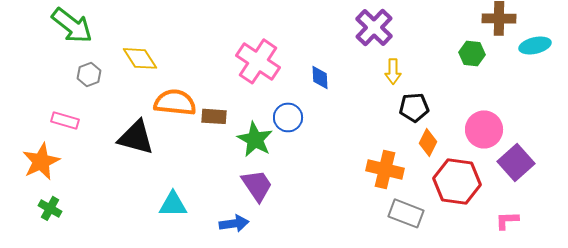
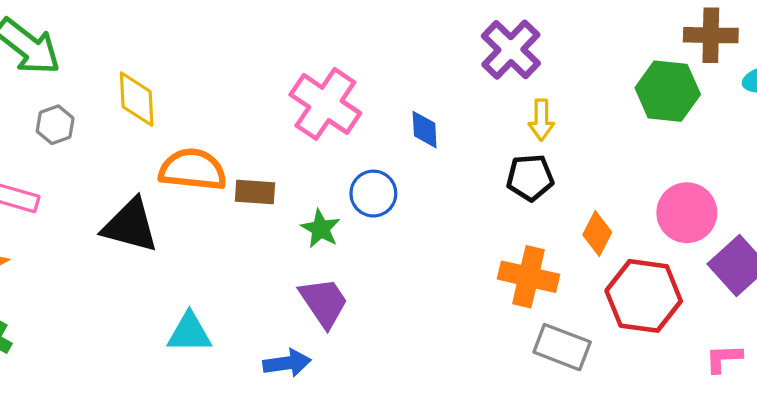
green hexagon: (472, 53) -> (668, 91), size x1.5
yellow diamond: (140, 58) -> (137, 99), turned 30
black pentagon: (414, 107) -> (530, 178), moved
green star: (255, 139) -> (321, 229), size x0.7

